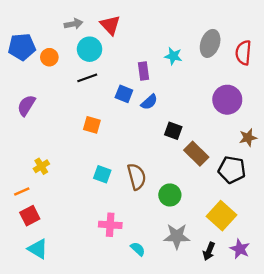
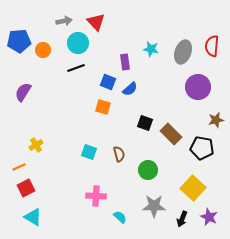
gray ellipse: (210, 43) -> (183, 52), moved
orange square: (92, 125) -> (103, 107), moved
black square: (173, 131) -> (145, 123), moved
brown semicircle: (137, 177) -> (119, 154), size x0.7

